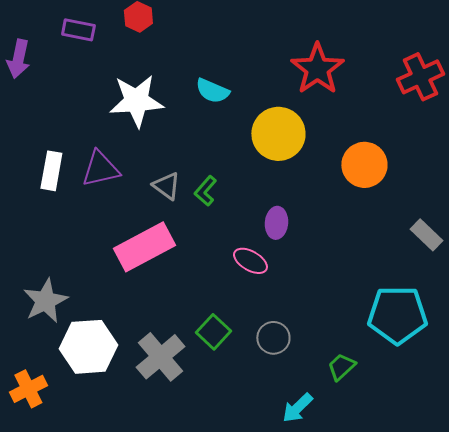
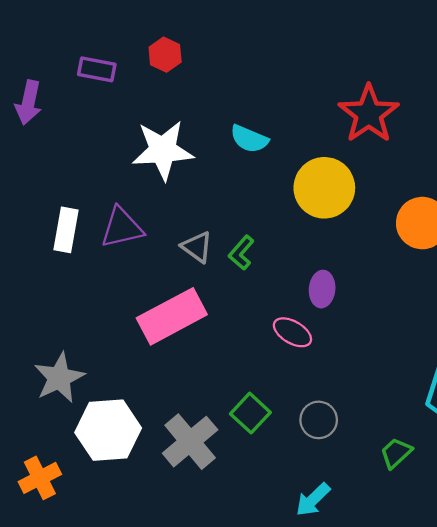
cyan arrow: (297, 408) -> (313, 500), moved

